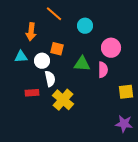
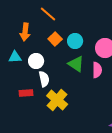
cyan circle: (85, 26) -> (75, 41), moved
orange square: (57, 49) -> (55, 39), moved, turned 32
green triangle: (82, 64) -> (76, 64), turned 30

